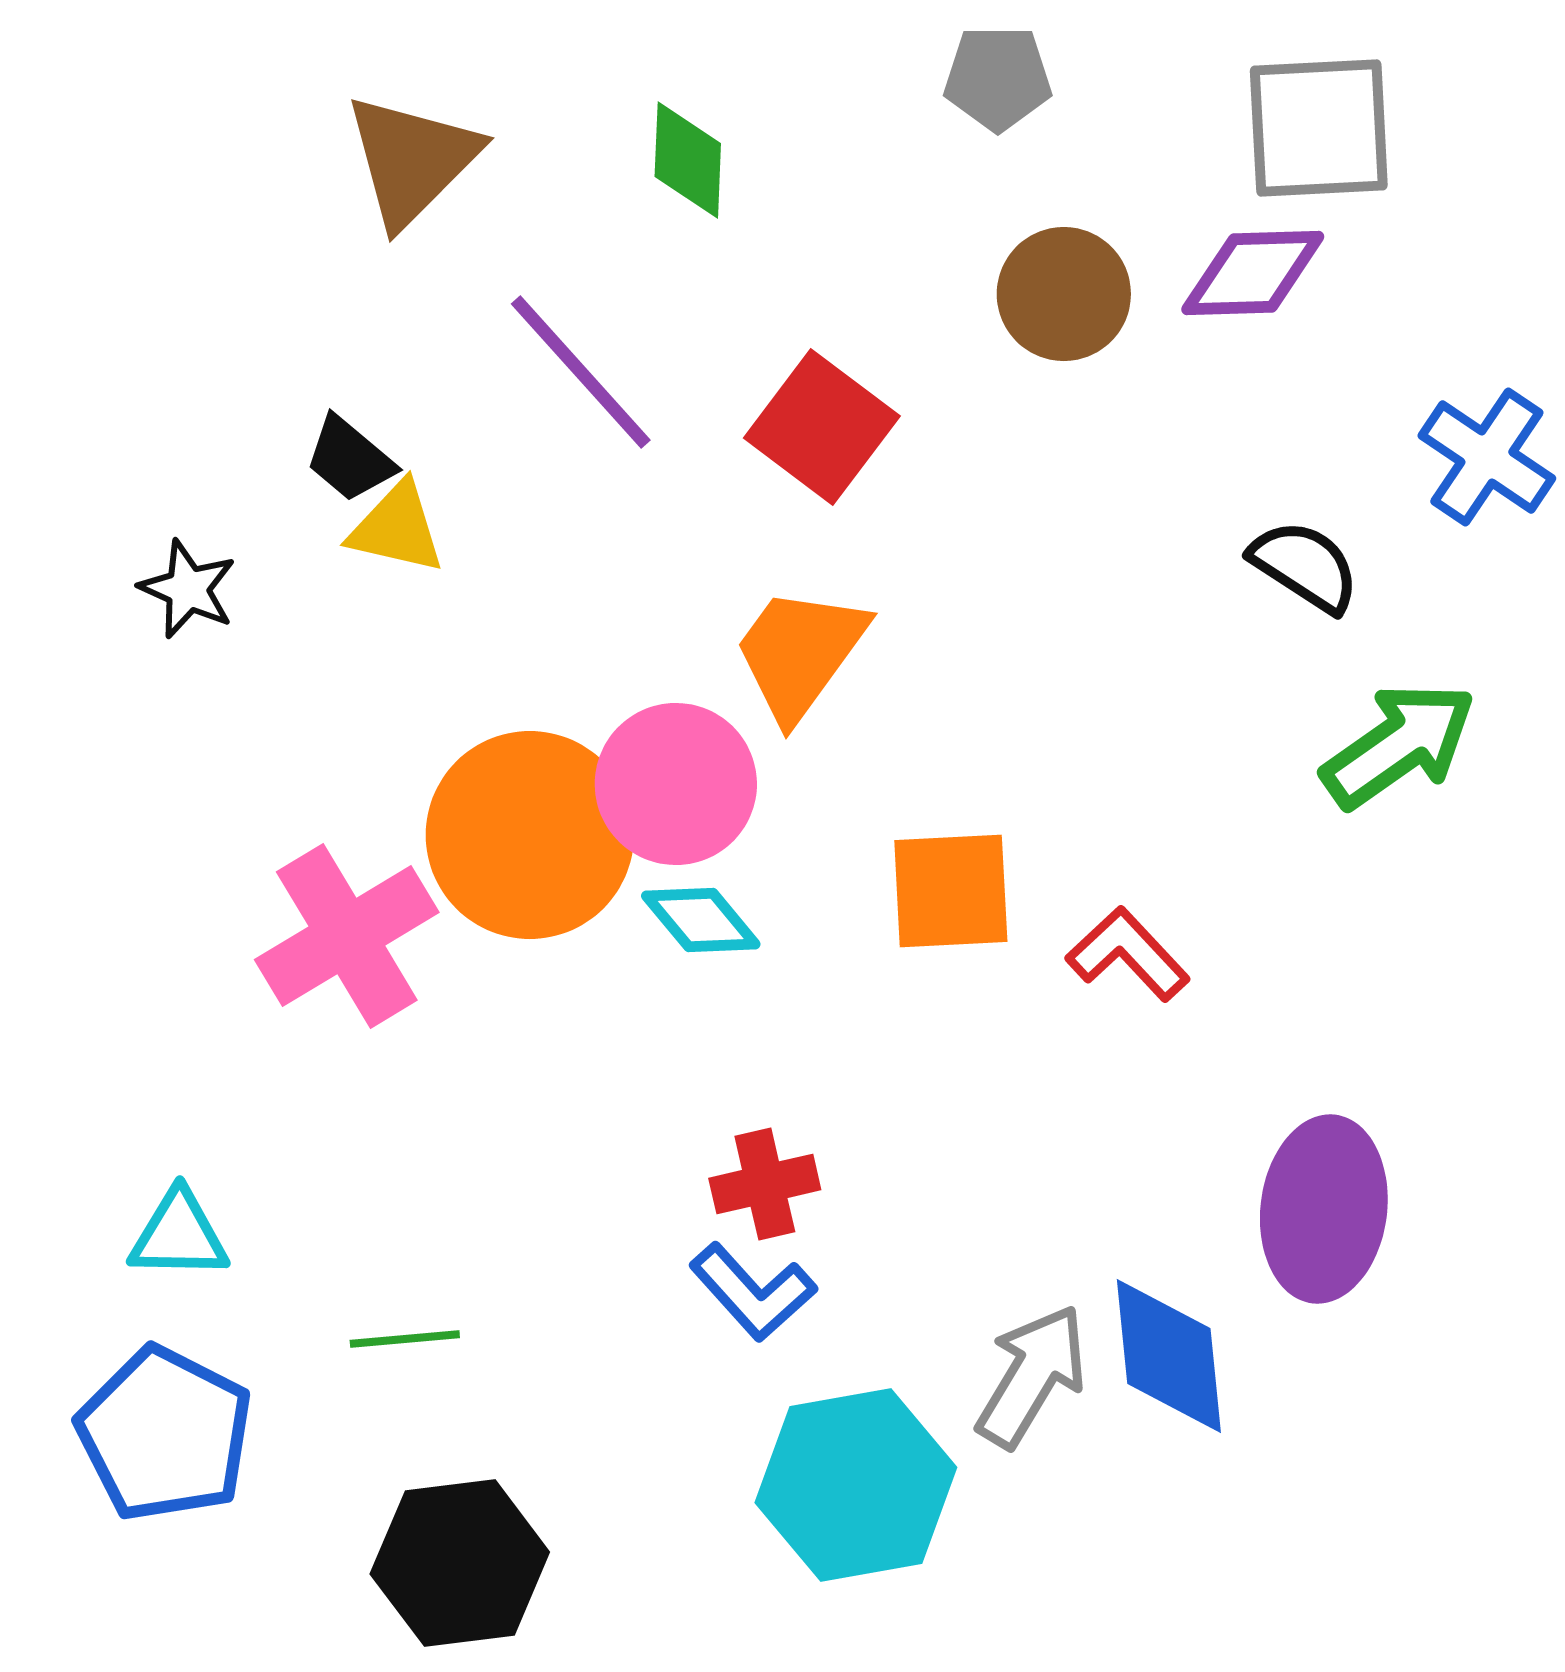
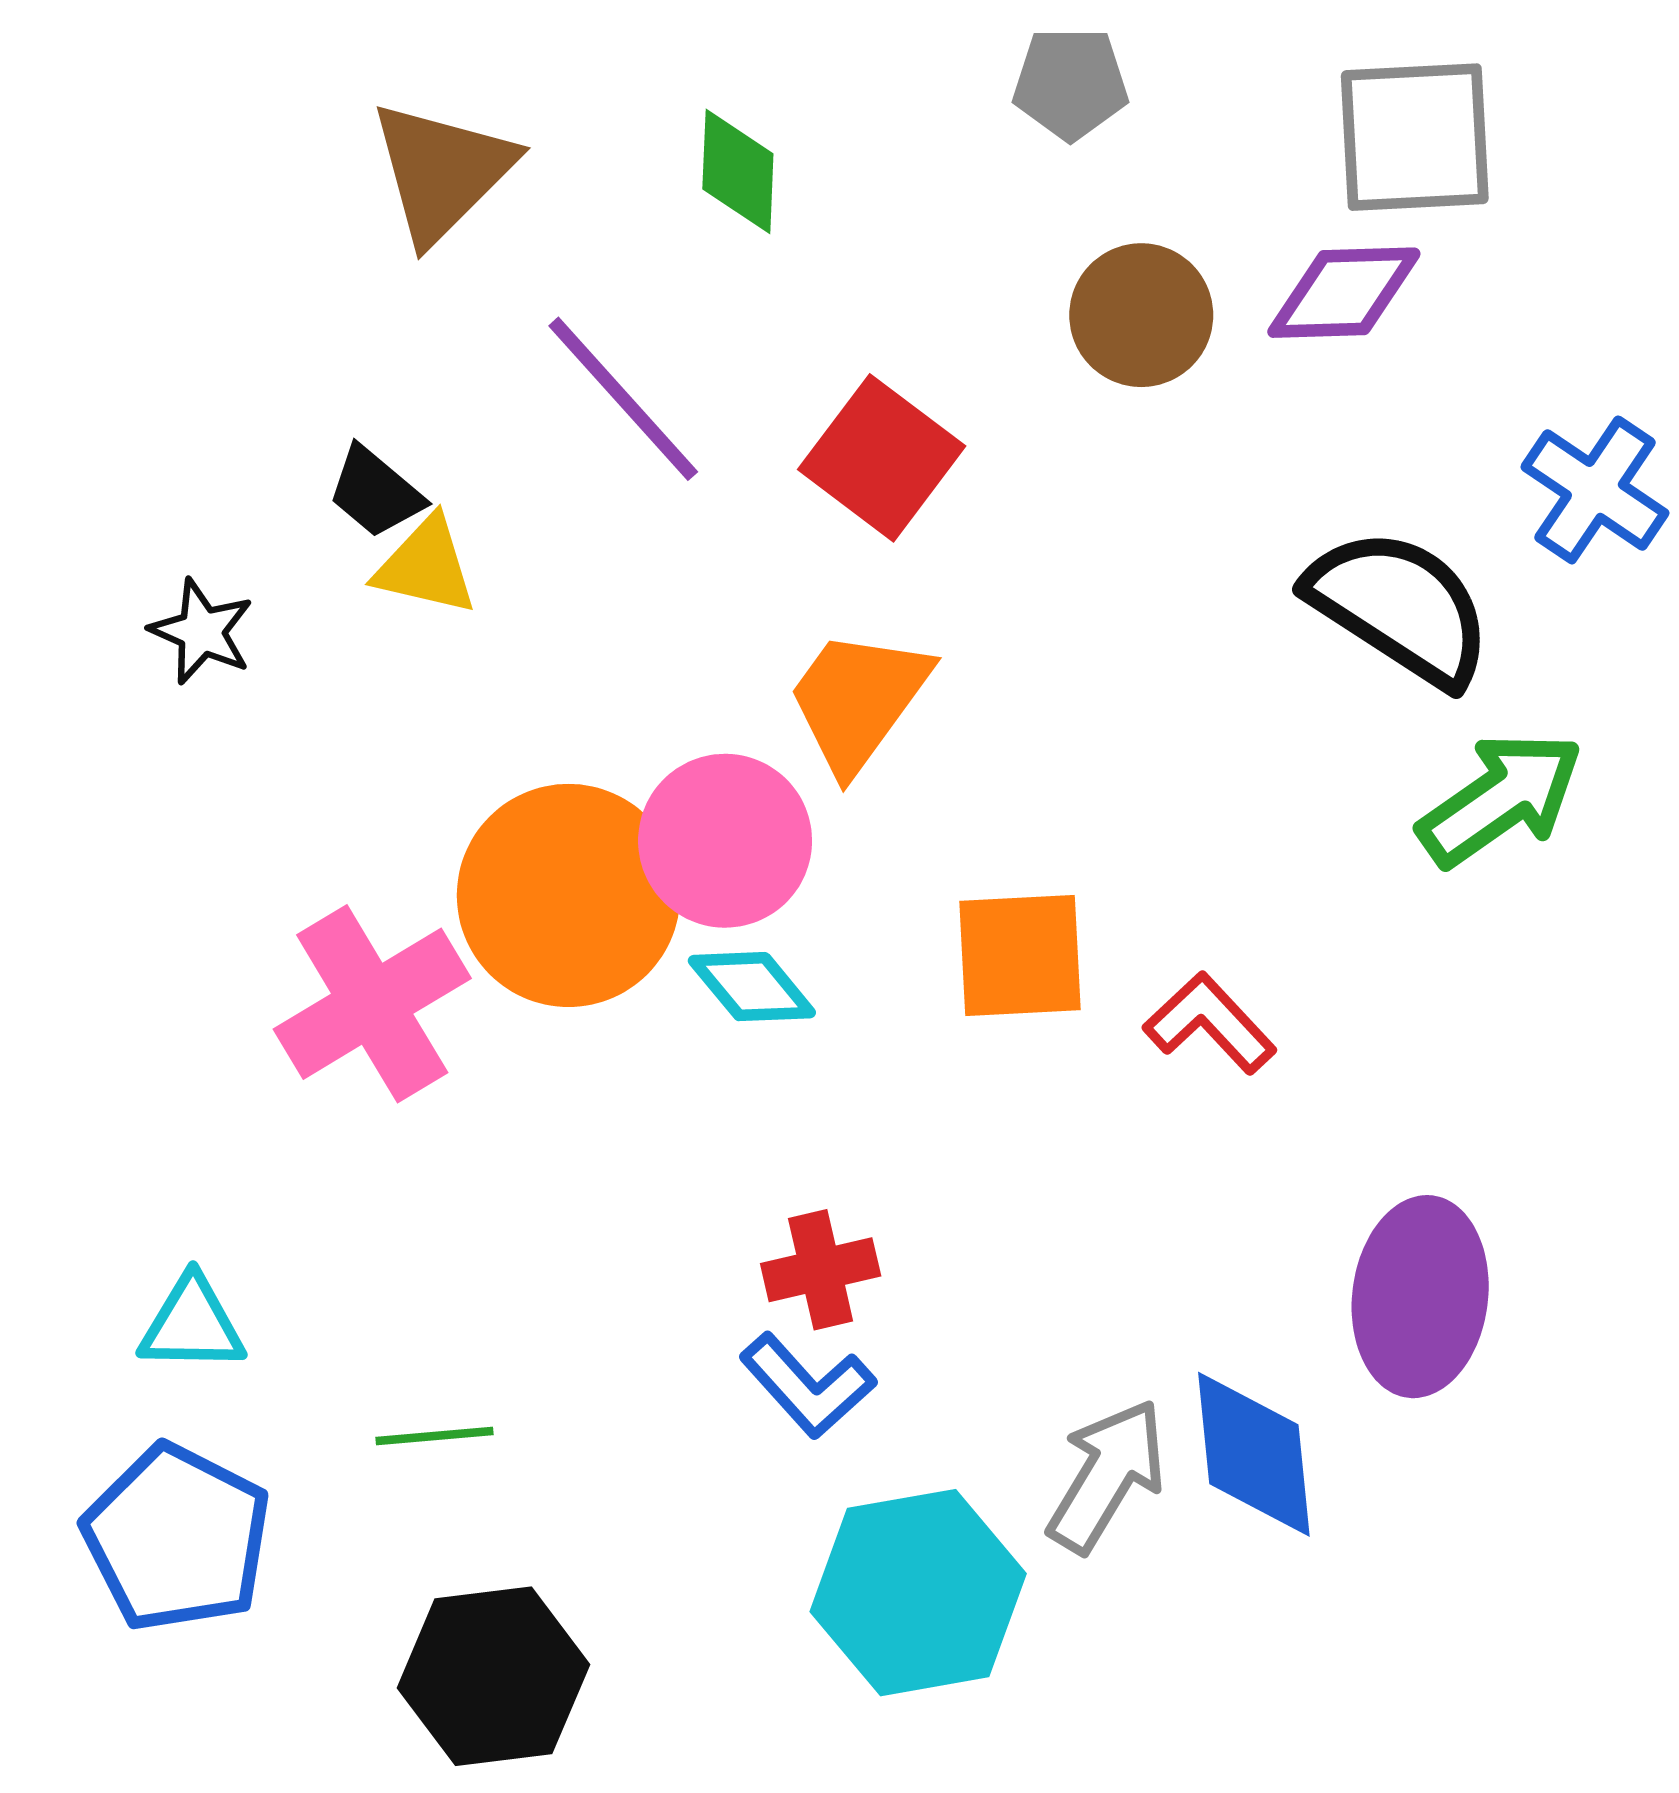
black semicircle: (1305, 566) -> (1400, 607), size x1.6

